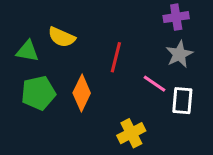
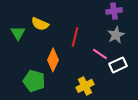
green triangle: (28, 51) -> (18, 33), turned 49
green pentagon: (38, 93) -> (34, 81), moved, turned 30
white rectangle: (182, 101) -> (118, 65), turned 60

